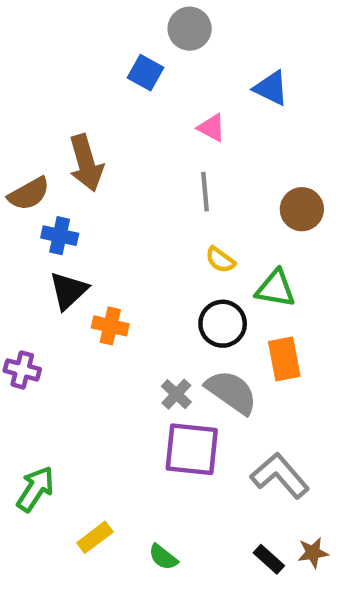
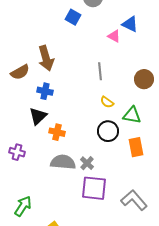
pink triangle: (212, 128) -> (114, 36), moved
blue cross: (60, 236) -> (45, 91), moved
gray semicircle: (231, 392) -> (63, 162), moved, turned -30

